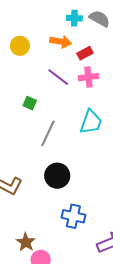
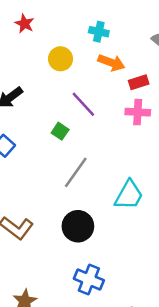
cyan cross: (74, 18) -> (99, 32), moved
purple line: (58, 77) -> (83, 104), moved
cyan trapezoid: (91, 122) -> (129, 195), moved

